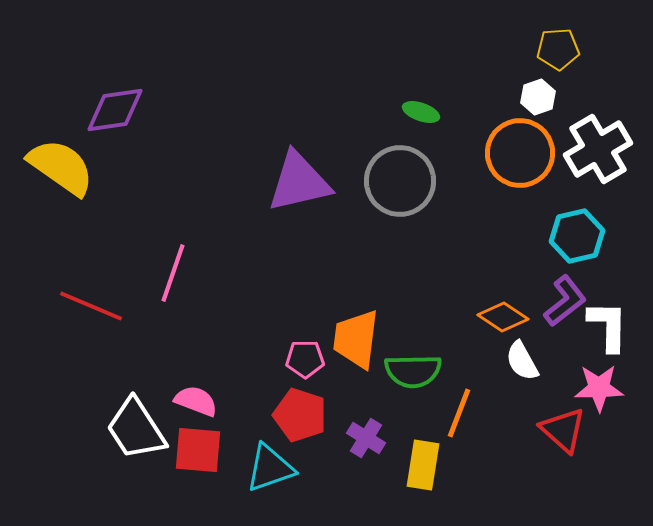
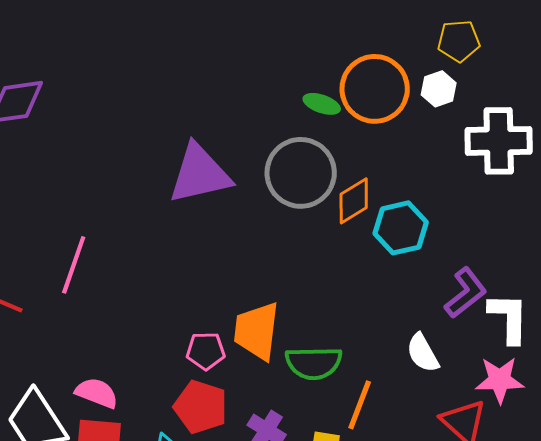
white cross: (598, 149) -> (499, 141), turned 30
orange circle: (520, 153) -> (375, 89), moved
cyan hexagon: (577, 236) -> (401, 228), moved
orange diamond: (503, 317) -> (354, 201), moved, turned -66

